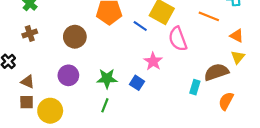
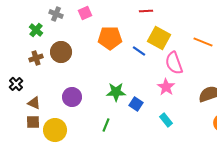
brown circle: (75, 37) -> (61, 52), moved
pink star: (153, 61) -> (166, 87), moved
green star: (107, 79) -> (116, 92), moved
cyan rectangle: (195, 87) -> (166, 120), moved, turned -56

